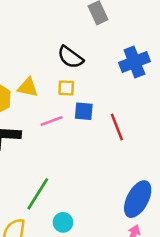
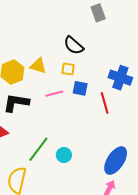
blue cross: (134, 62) -> (120, 78), moved, turned 35
cyan circle: (63, 222) -> (64, 155), moved

